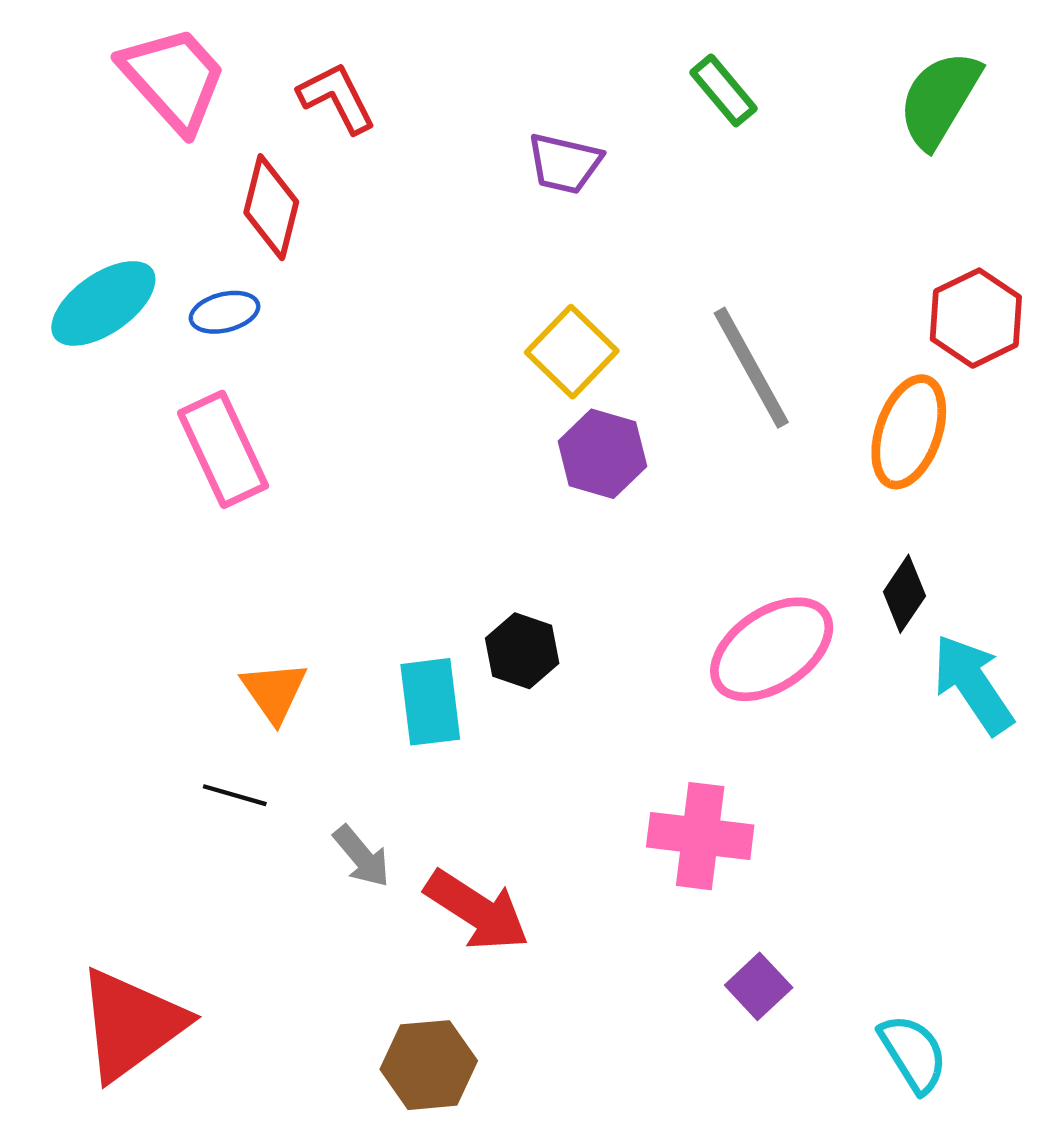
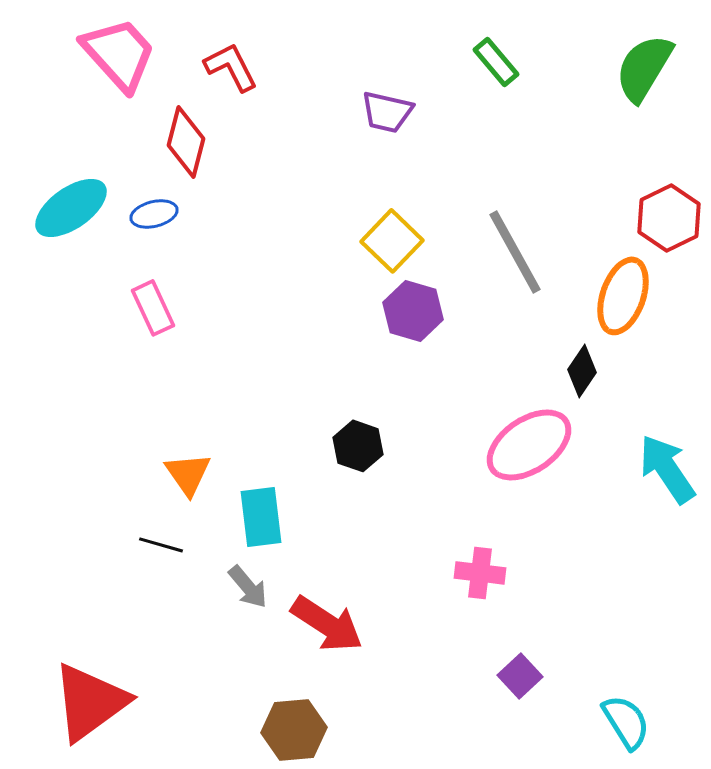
pink rectangle: (223, 449) -> (153, 308), size x0.7
black diamond: (904, 594) -> (582, 371), moved
cyan rectangle: (430, 702) -> (261, 517), moved
pink cross: (700, 836) -> (480, 573), size x0.7

